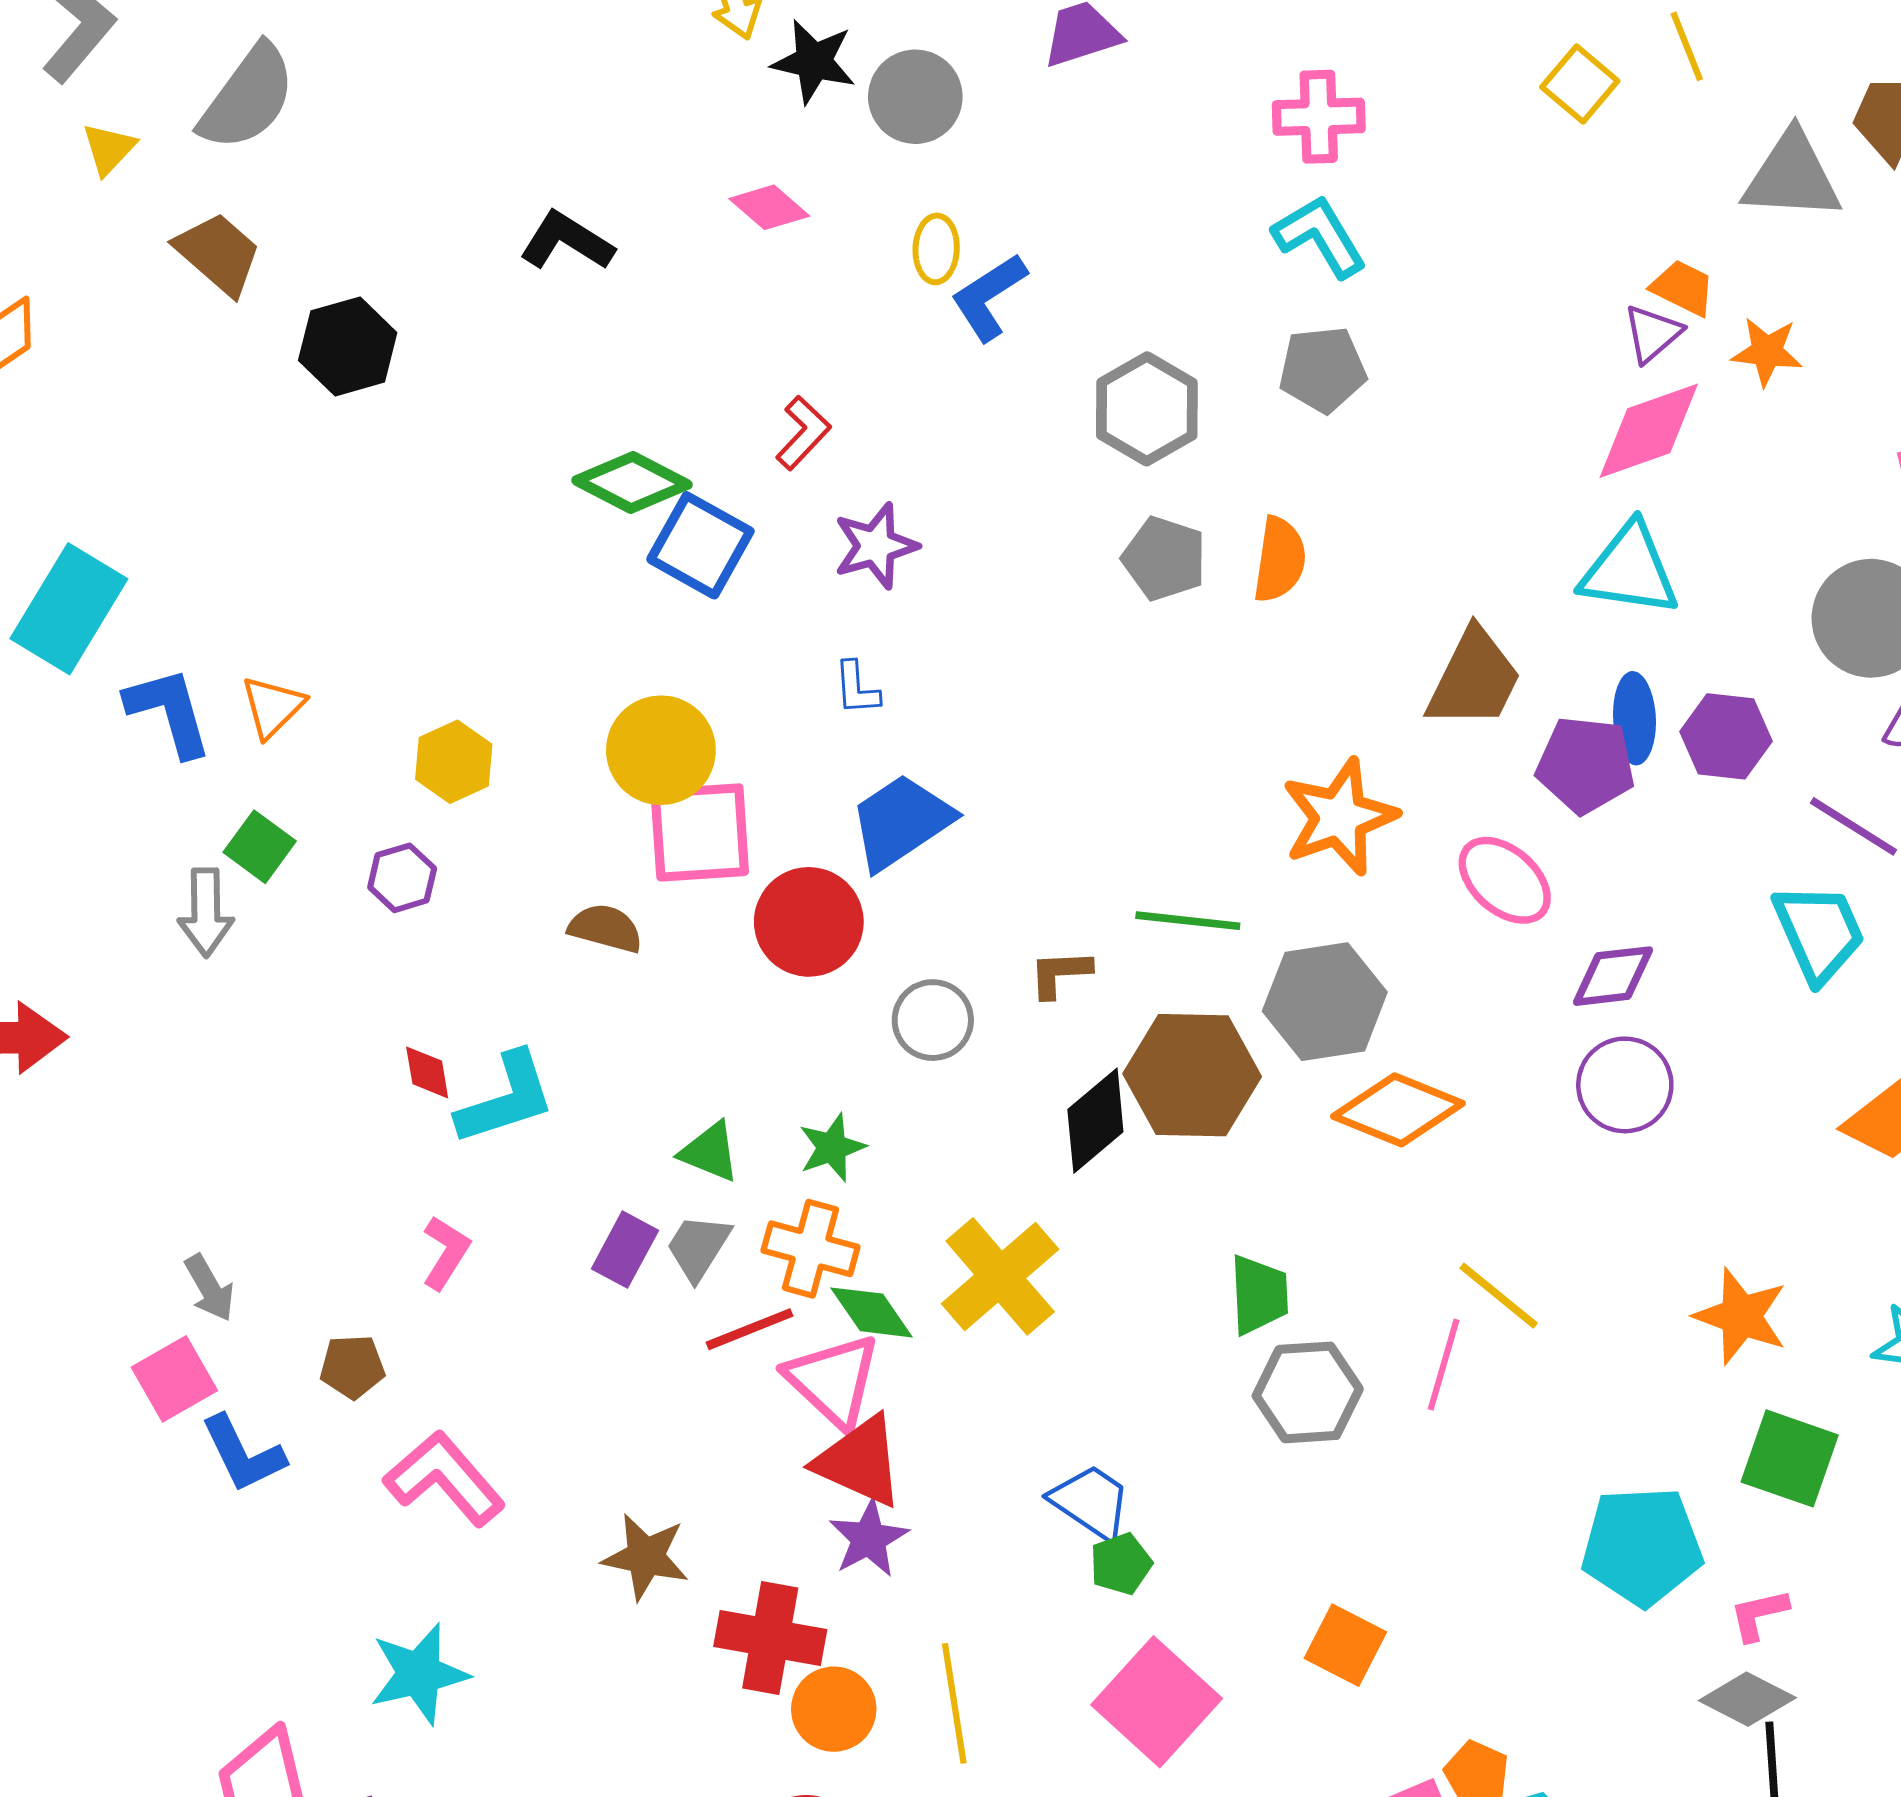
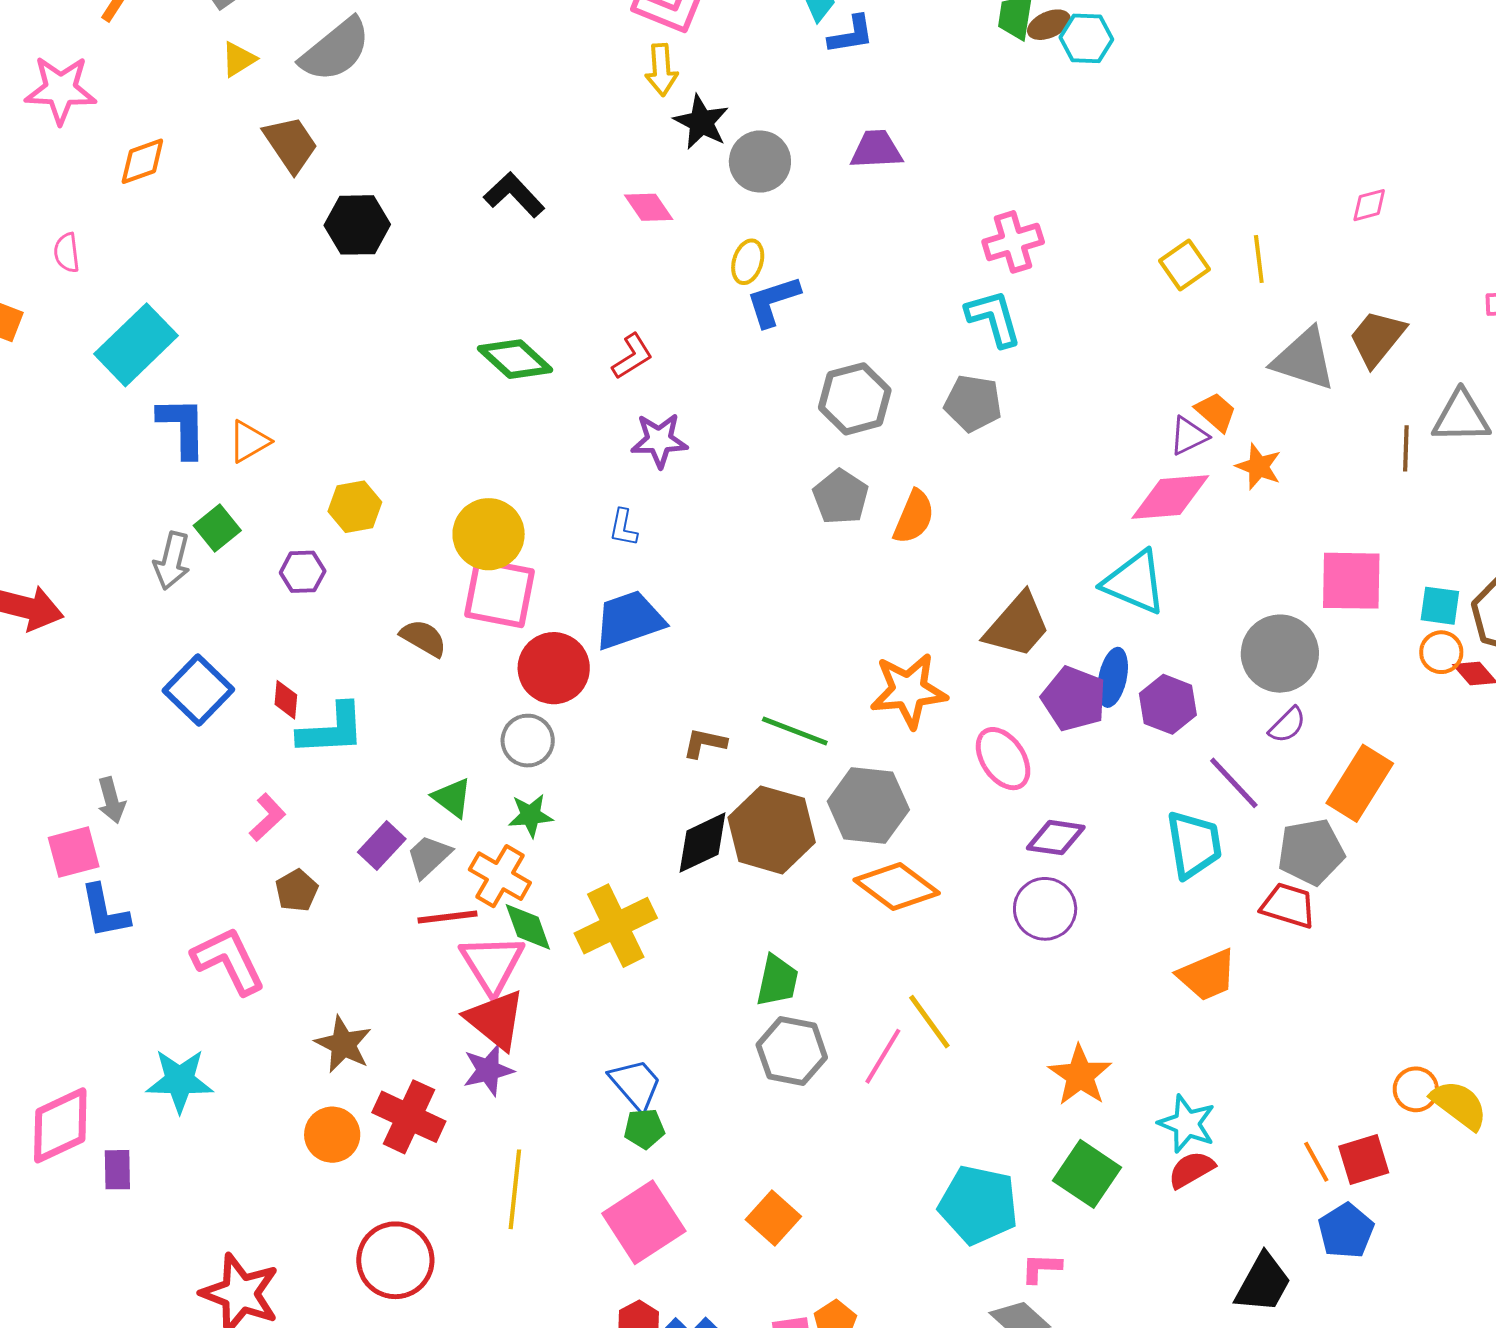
pink cross: (1319, 117) -> (1013, 242), turned -30
blue square: (700, 545) -> (198, 690), moved
gray circle: (933, 1020) -> (528, 741), moved
brown pentagon: (352, 1367) -> (297, 890), moved, turned 30
orange circle: (834, 1709) -> (332, 1135), moved

